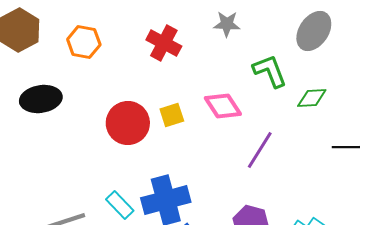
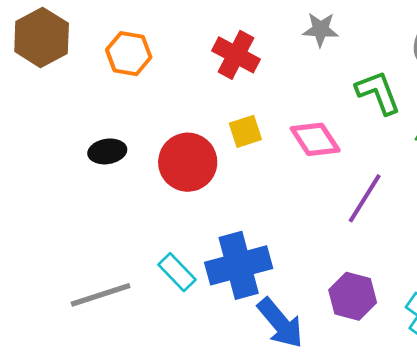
black ellipse: (41, 99) -> (107, 151), moved, size x0.7
yellow square: (172, 115) -> (245, 131), moved

